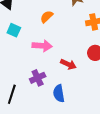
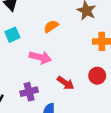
cyan square: (14, 30) -> (12, 35), turned 32

